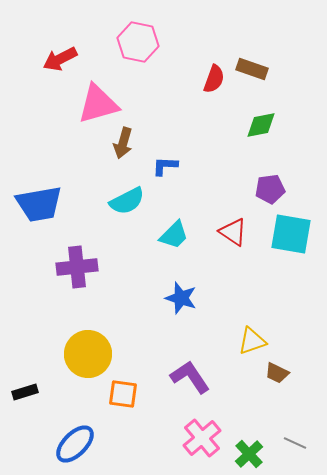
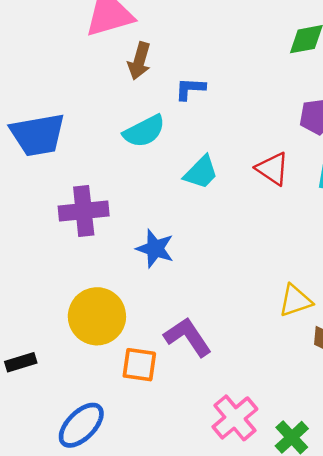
blue star: (181, 298) -> (155, 249), moved
purple L-shape: (190, 377) -> (188, 337), moved

